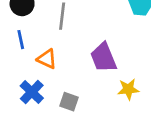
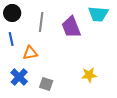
purple trapezoid: (103, 58) -> (71, 27), moved
orange triangle: (47, 59) -> (30, 53), turned -35

